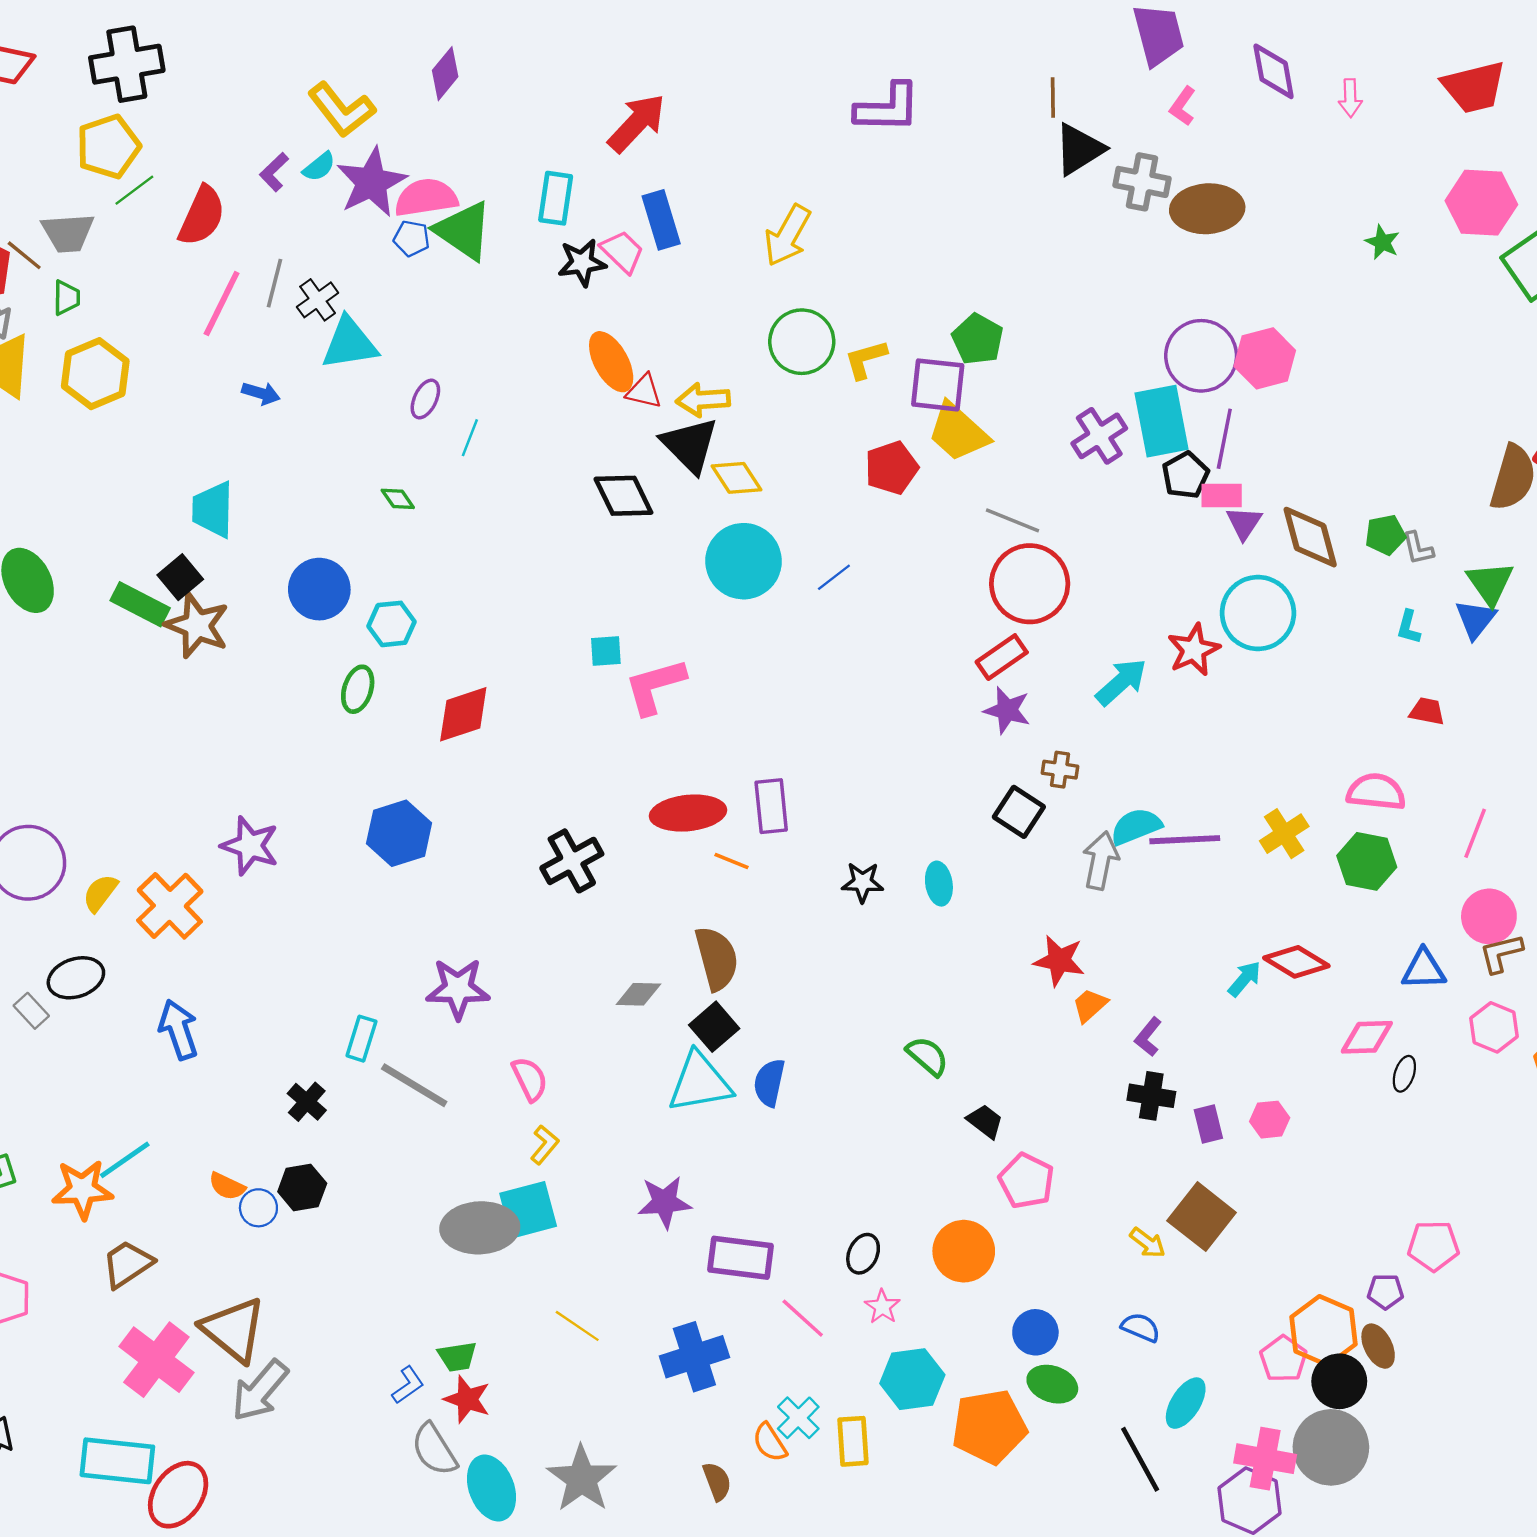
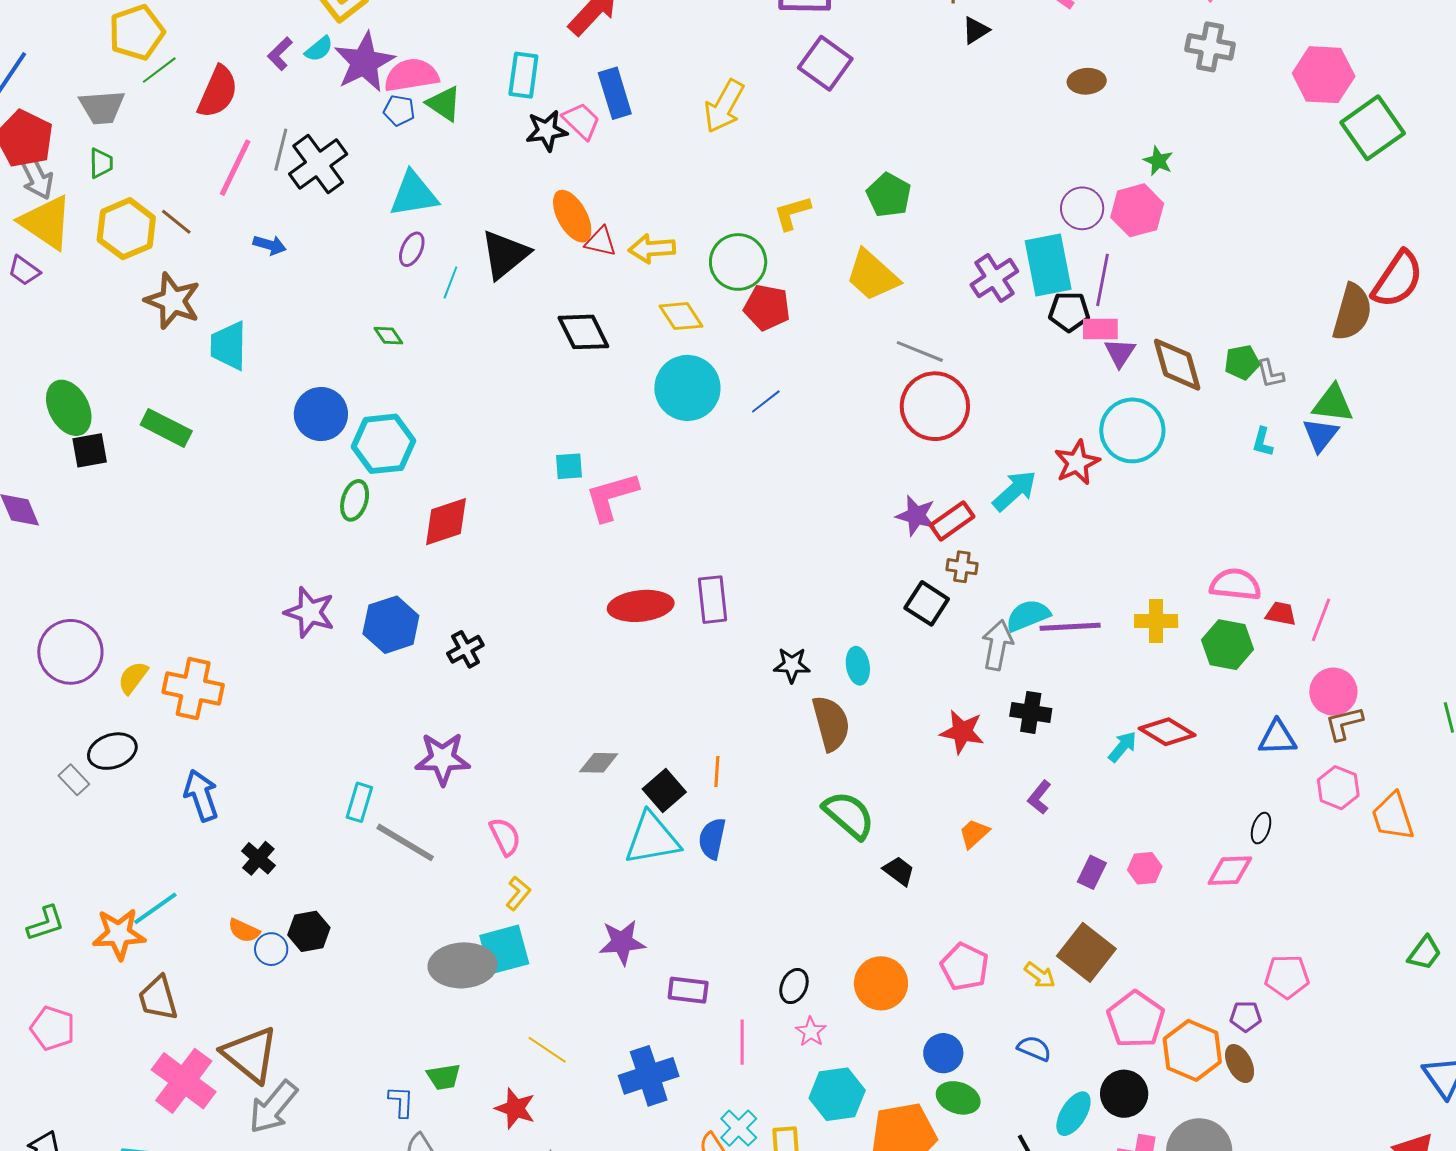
black triangle: (1079, 149) -> (976, 30), size x0.6
gray cross: (1142, 182) -> (1210, 47), moved
brown ellipse: (1207, 209) -> (1087, 81), size x0.6
green triangle: (464, 231) -> (444, 104), size x0.7
green star: (1382, 242) -> (1158, 161), moved
brown line: (24, 255) -> (176, 222), moved
black cross: (318, 300) -> (318, 164), size x1.6
green circle: (802, 342) -> (738, 262), moved
cyan triangle: (349, 343) -> (414, 194), moved
purple circle: (1201, 356) -> (1082, 208), size x0.7
purple square: (938, 385) -> (825, 63), moved, turned 30
black triangle: (690, 445) -> (505, 254), moved, turned 36
red pentagon: (891, 468) -> (767, 307), moved, turned 30
black pentagon: (1185, 475) -> (1069, 312), turned 30
black square: (180, 577) -> (90, 450), moved, turned 30
green triangle: (1490, 583) -> (1333, 404), turned -48
cyan hexagon: (391, 624) -> (383, 444), size x1.5
brown star: (197, 625) -> (173, 301), moved
red rectangle: (1002, 657) -> (952, 521), moved
red trapezoid: (1427, 711) -> (1281, 614), moved
yellow cross: (1284, 834) -> (1156, 621), turned 33
purple star: (250, 846) -> (310, 612), moved
black cross: (572, 861) -> (465, 649), moved, size x0.7
orange line: (731, 861) -> (717, 771), moved, turned 72
orange cross: (170, 906) -> (193, 689), turned -34
brown semicircle: (717, 958) -> (831, 723), moved
orange trapezoid: (1090, 1005) -> (974, 834), moved
pink diamond: (1367, 1037) -> (1230, 871), moved
green semicircle: (927, 1056) -> (849, 815), size x1.4
black cross: (1151, 1096) -> (1031, 712), moved
black cross: (307, 1102) -> (258, 858), moved
purple rectangle: (1208, 1124) -> (1092, 872), turned 40
pink pentagon: (1026, 1181) -> (965, 967), moved
purple rectangle: (741, 1258) -> (688, 990), size x0.7
brown trapezoid: (127, 1264) -> (158, 998), turned -72
pink line: (803, 1318) -> (742, 1042), turned 48
pink pentagon: (1283, 1359) -> (1136, 1019), moved, size x1.4
black circle: (1339, 1381) -> (1124, 1094), moved
blue L-shape: (408, 1385) -> (401, 1102), turned -52
red star: (467, 1399) -> (515, 1108), moved

